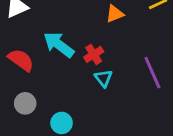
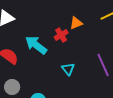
red cross: (94, 54) -> (61, 35), moved

